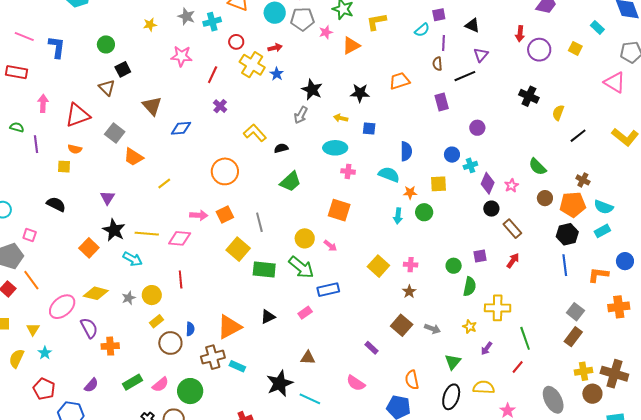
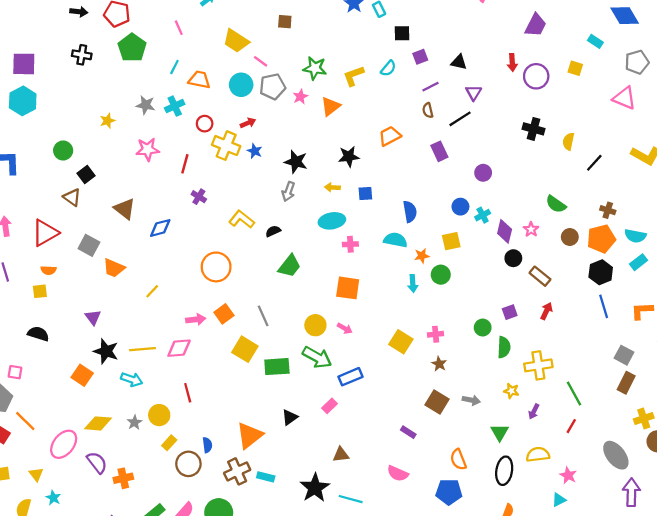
cyan semicircle: (422, 30) -> (388, 68), moved
purple line: (443, 43) -> (431, 87), turned 70

